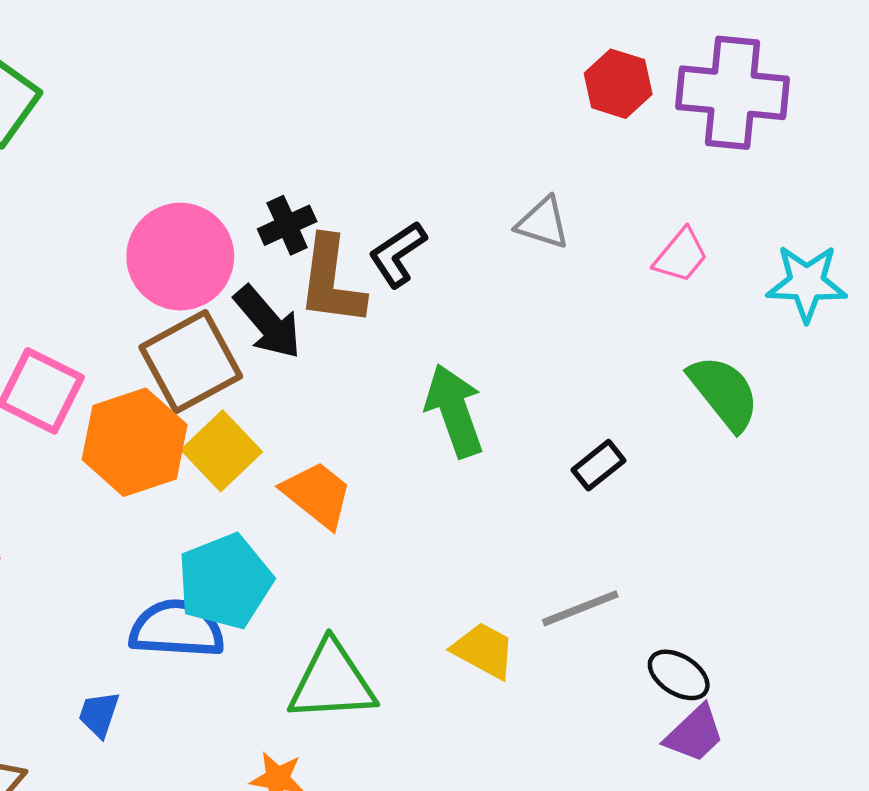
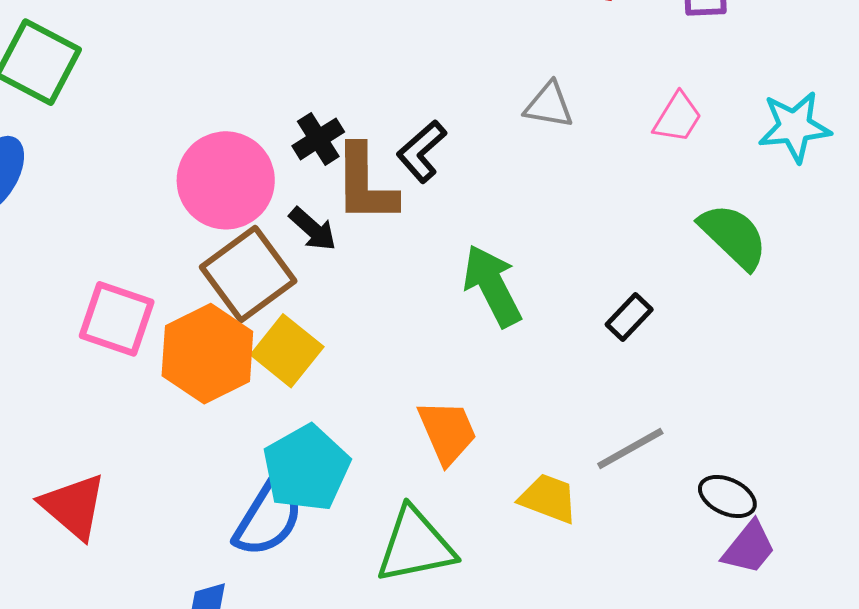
black arrow: (268, 322) -> (313, 229), size x0.7
orange trapezoid: (317, 494) -> (447, 432), moved, turned 36
blue semicircle: (177, 629) -> (269, 517), turned 126

